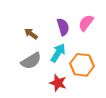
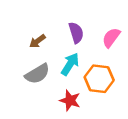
pink semicircle: (86, 23) -> (111, 38), moved
brown arrow: (31, 34) -> (37, 41), turned -72

